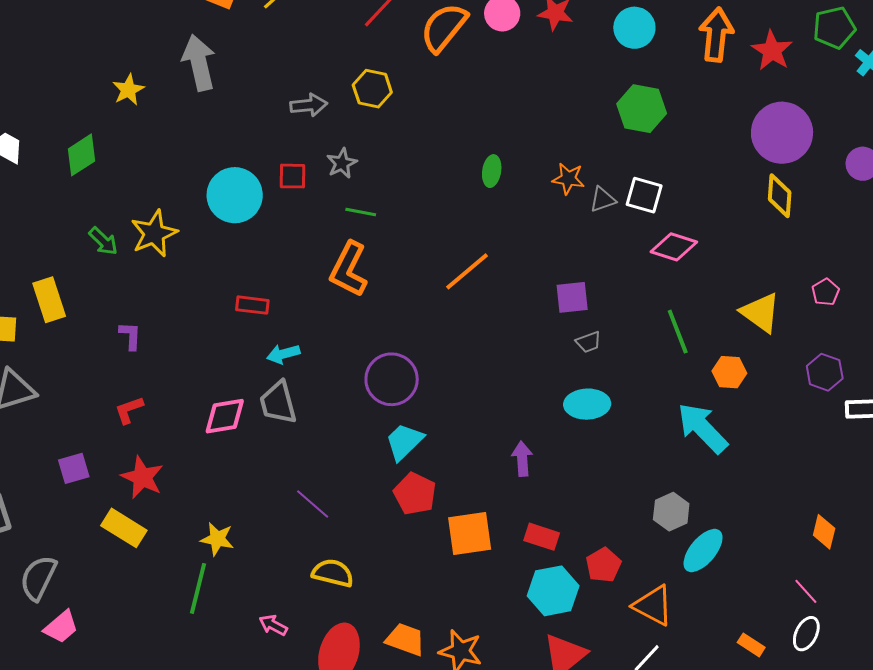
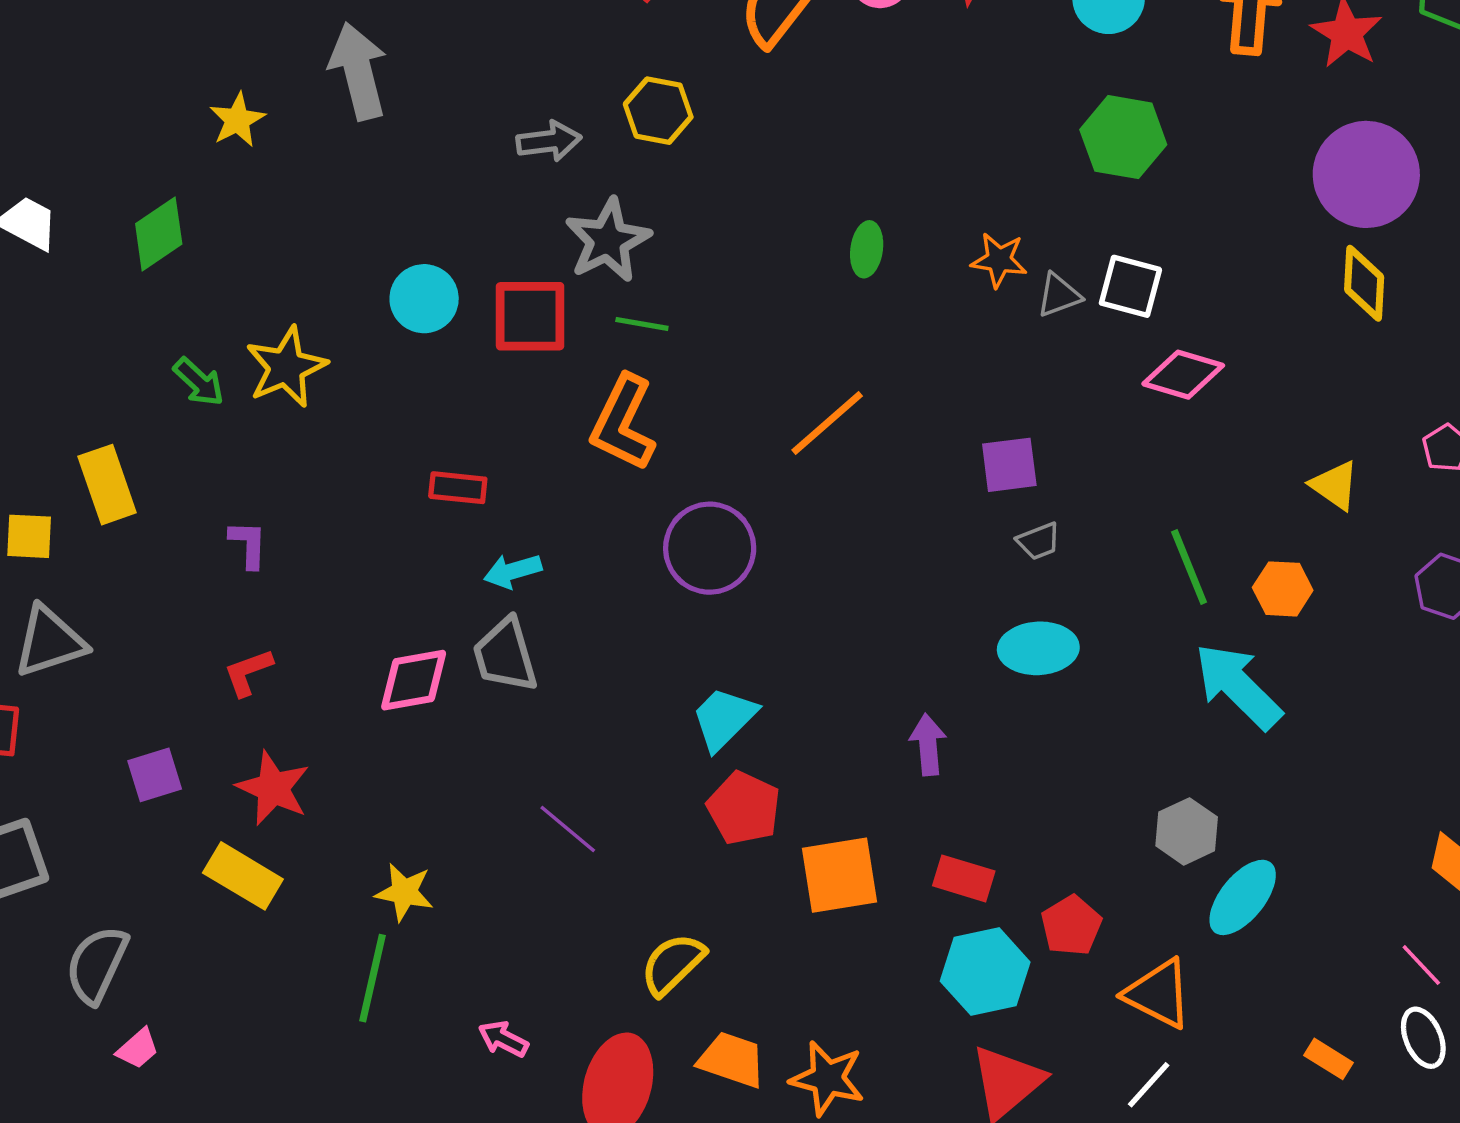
gray star: (342, 163) -> (608, 240), size x1.6
red square: (293, 176) -> (530, 316), moved, size x1.6
cyan circle: (235, 195) -> (424, 299), size x0.7
yellow triangle: (761, 313) -> (1335, 485), size x0.7
green line: (678, 332) -> (1189, 567), moved
purple circle: (392, 379) -> (710, 548), moved
yellow semicircle: (333, 573) -> (673, 964), moved, turned -57
pink trapezoid: (61, 627) -> (138, 1049), size x0.7
white ellipse: (806, 634) -> (1423, 1038), turned -48

